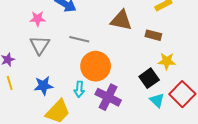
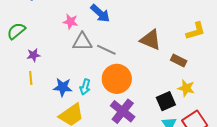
gray triangle: (40, 45) -> (82, 42), moved, turned 45
cyan arrow: (79, 89) -> (85, 87), moved

